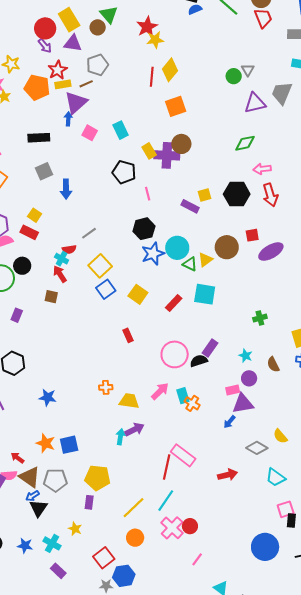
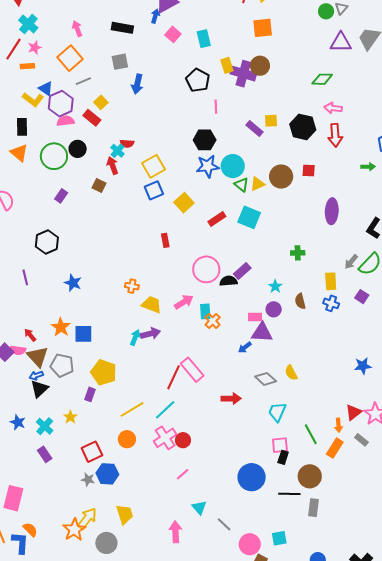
gray line: (89, 233) -> (83, 81), moved
purple ellipse: (271, 252) -> (332, 211), moved, turned -70
cyan trapezoid: (276, 477) -> (277, 412), turned 65

